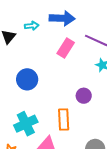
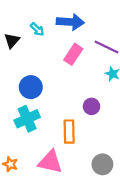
cyan arrow: (32, 26) -> (37, 29), turned 48
cyan cross: (26, 124) -> (27, 119), moved

